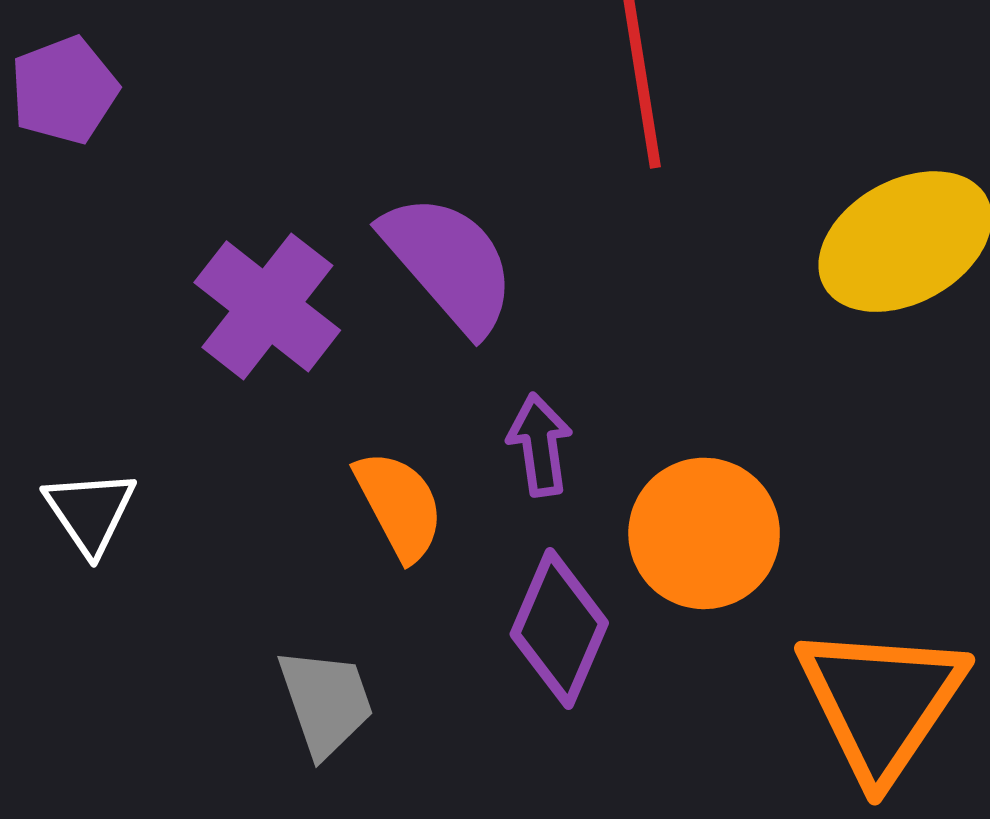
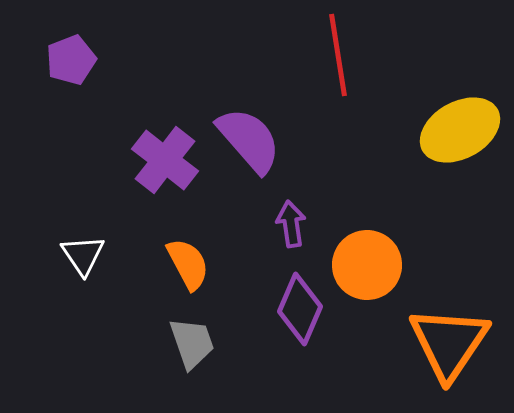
orange semicircle: (399, 505) -> (188, 264), moved

